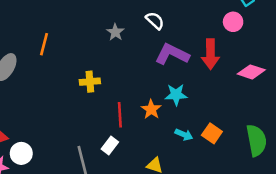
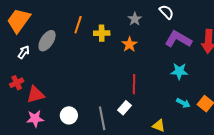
yellow cross: (90, 82) -> (102, 33), moved
orange star: (151, 109) -> (129, 44), moved
white circle: (21, 153) -> (69, 115), moved

